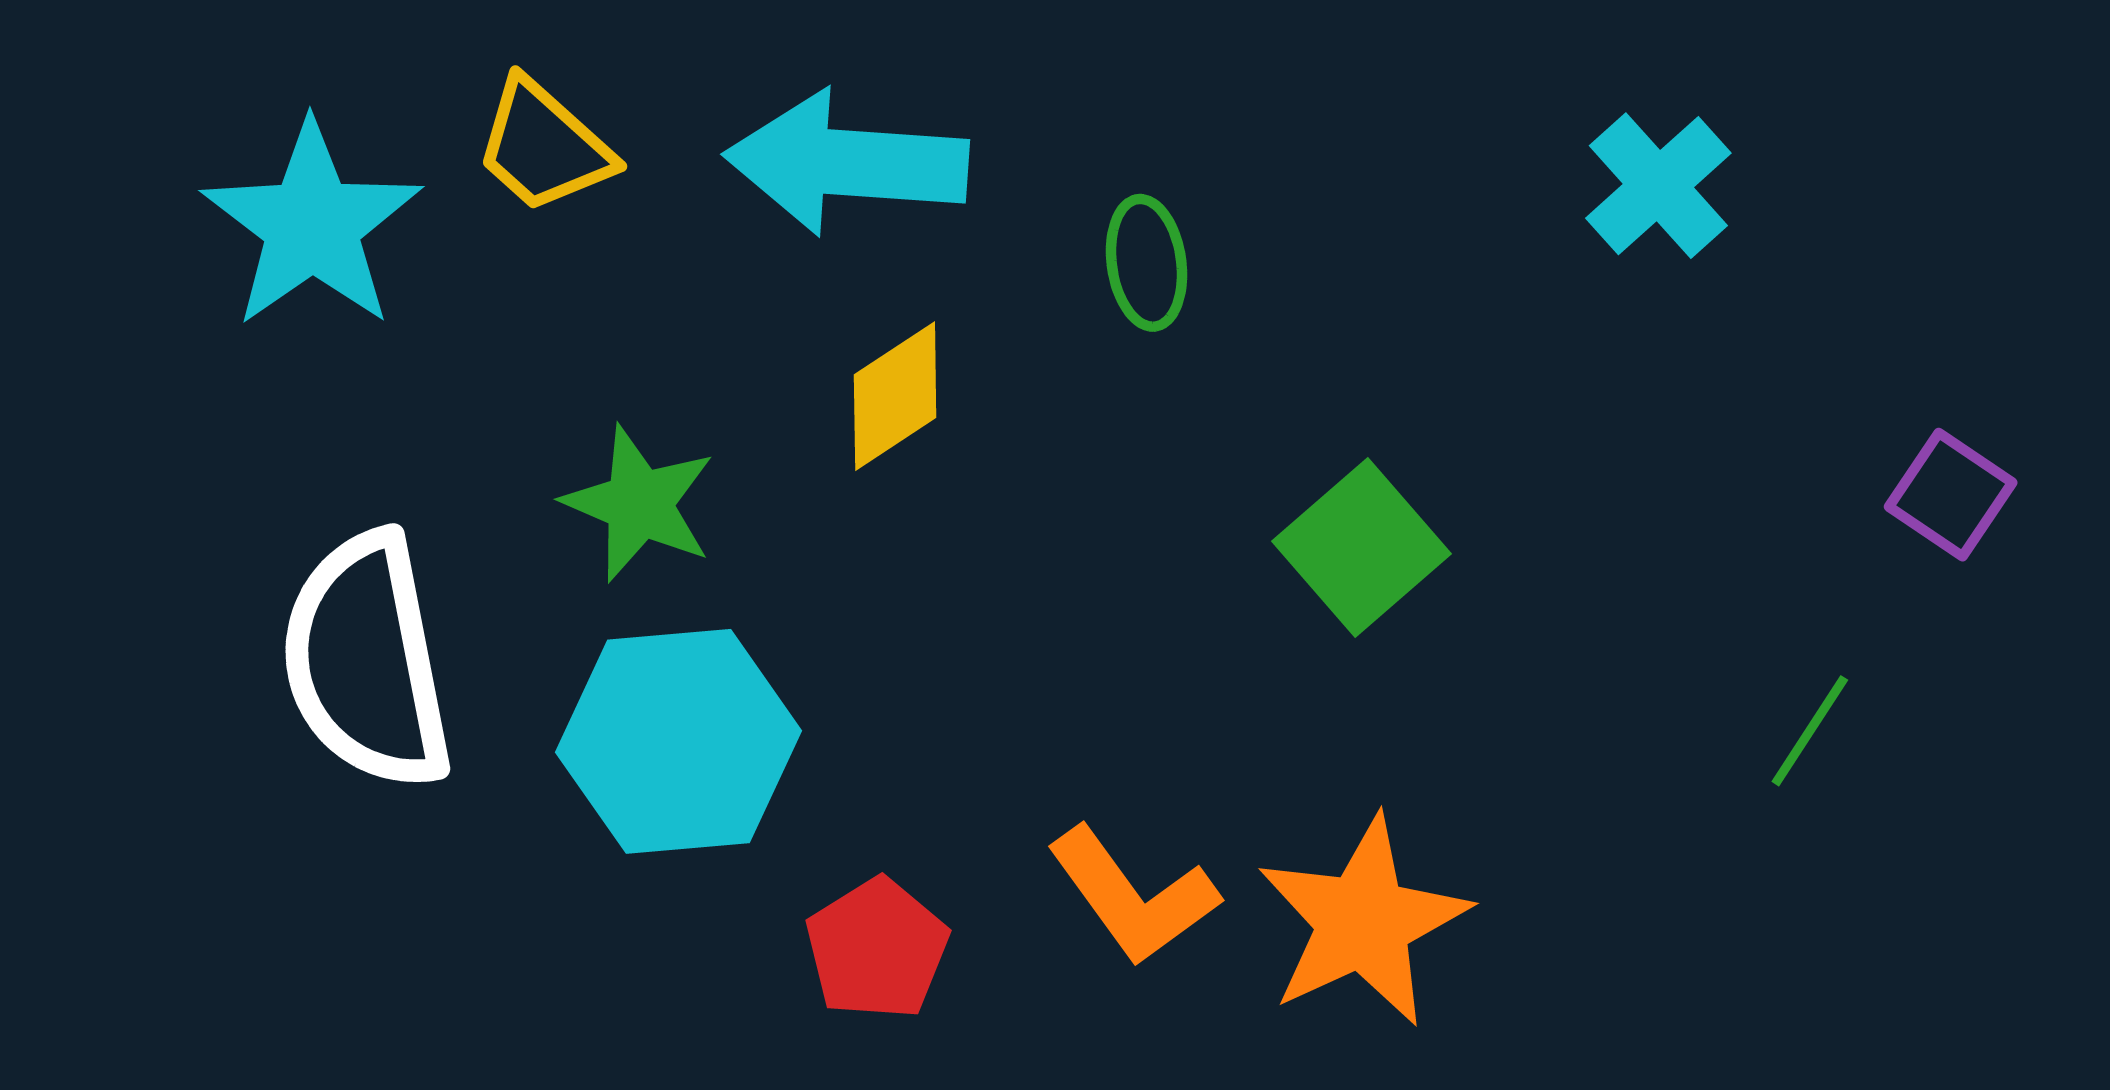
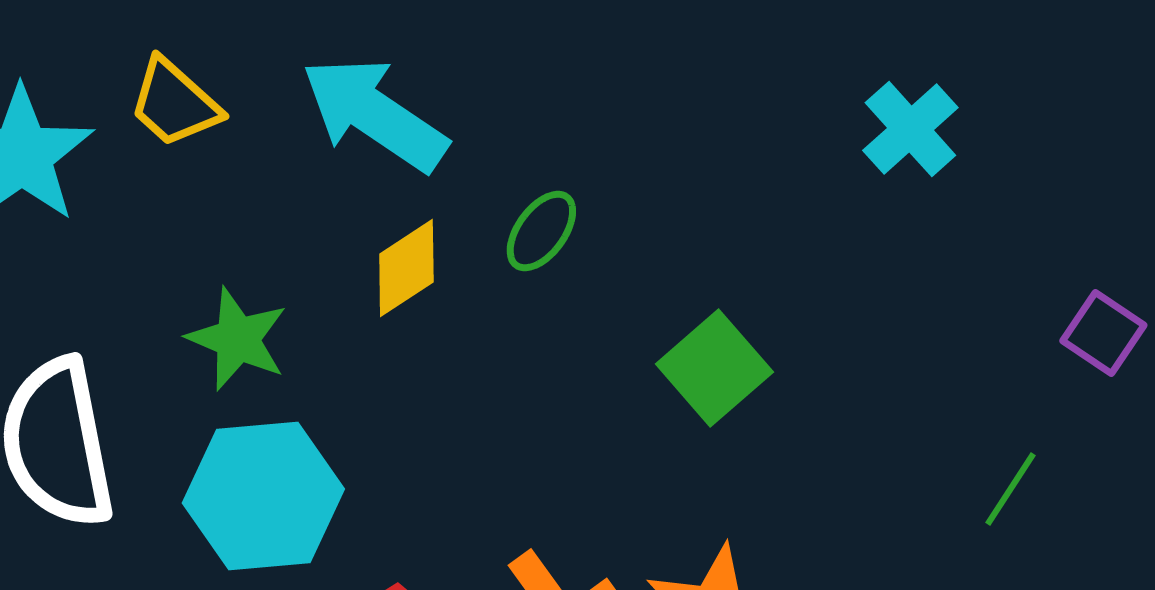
cyan arrow: (847, 163) -> (374, 114), turned 30
green ellipse: (1146, 263) -> (541, 231), moved, turned 44

